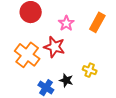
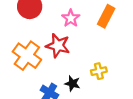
yellow cross: (90, 70) -> (99, 71), turned -32

